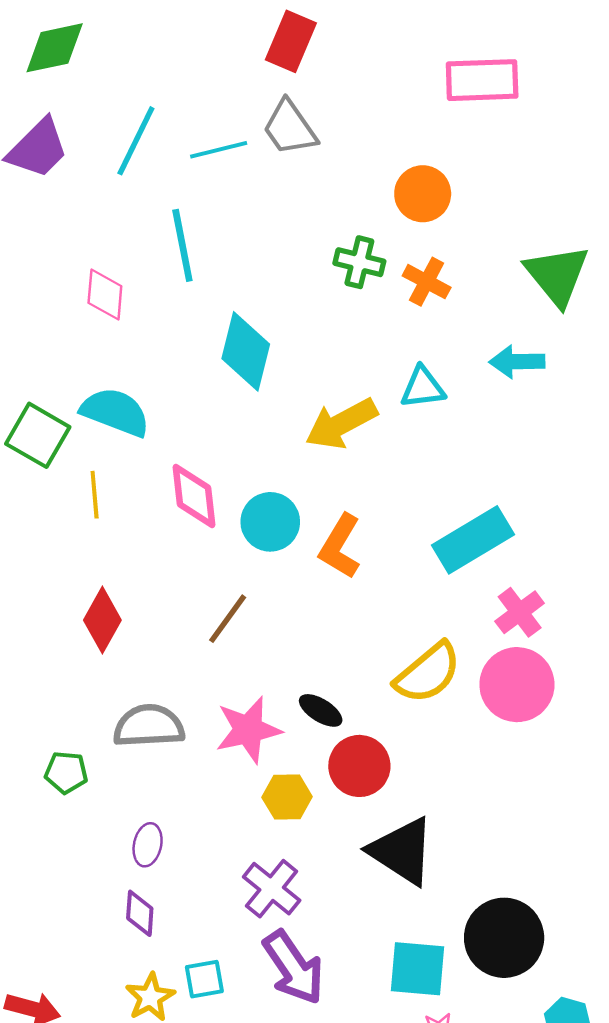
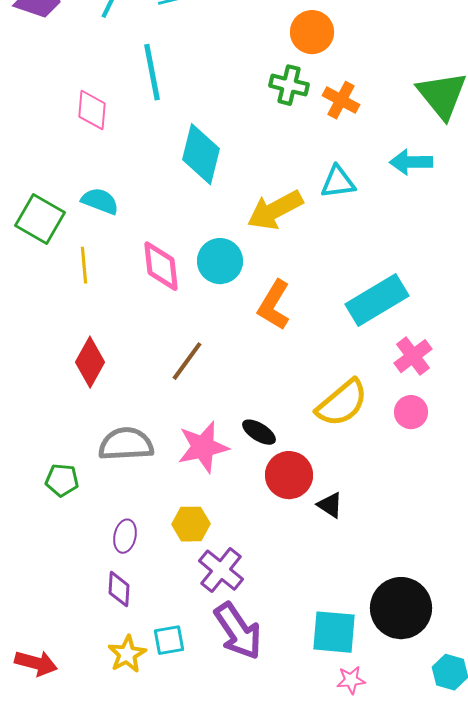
orange circle: (423, 194) -> (312, 32), moved
cyan semicircle: (115, 412) -> (100, 201), size x0.7
cyan circle: (270, 522) -> (220, 261), moved
pink circle: (517, 685) -> (411, 412), size x0.6
yellow hexagon: (287, 797) -> (191, 524), moved
black triangle: (402, 851) -> (330, 505), moved, size x0.5

